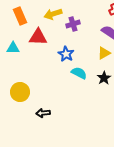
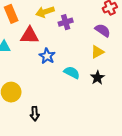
blue star: (66, 54) -> (47, 56), moved
black arrow: (43, 113) -> (35, 114), turned -88

